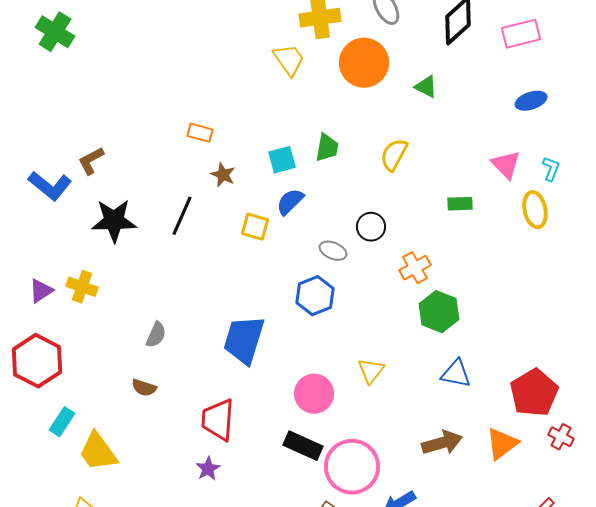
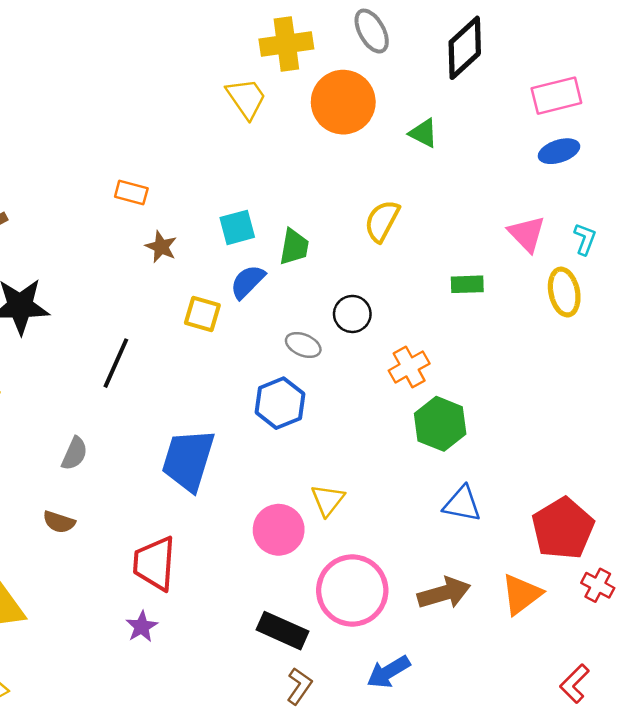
pink rectangle: (521, 34) -> (556, 96), moved
green trapezoid: (327, 148) -> (294, 247), moved
black line: (182, 216) -> (116, 363), moved
yellow triangle: (371, 371) -> (328, 500), moved
black rectangle: (303, 446) -> (282, 631), moved
pink circle: (352, 467) -> (352, 590), moved

